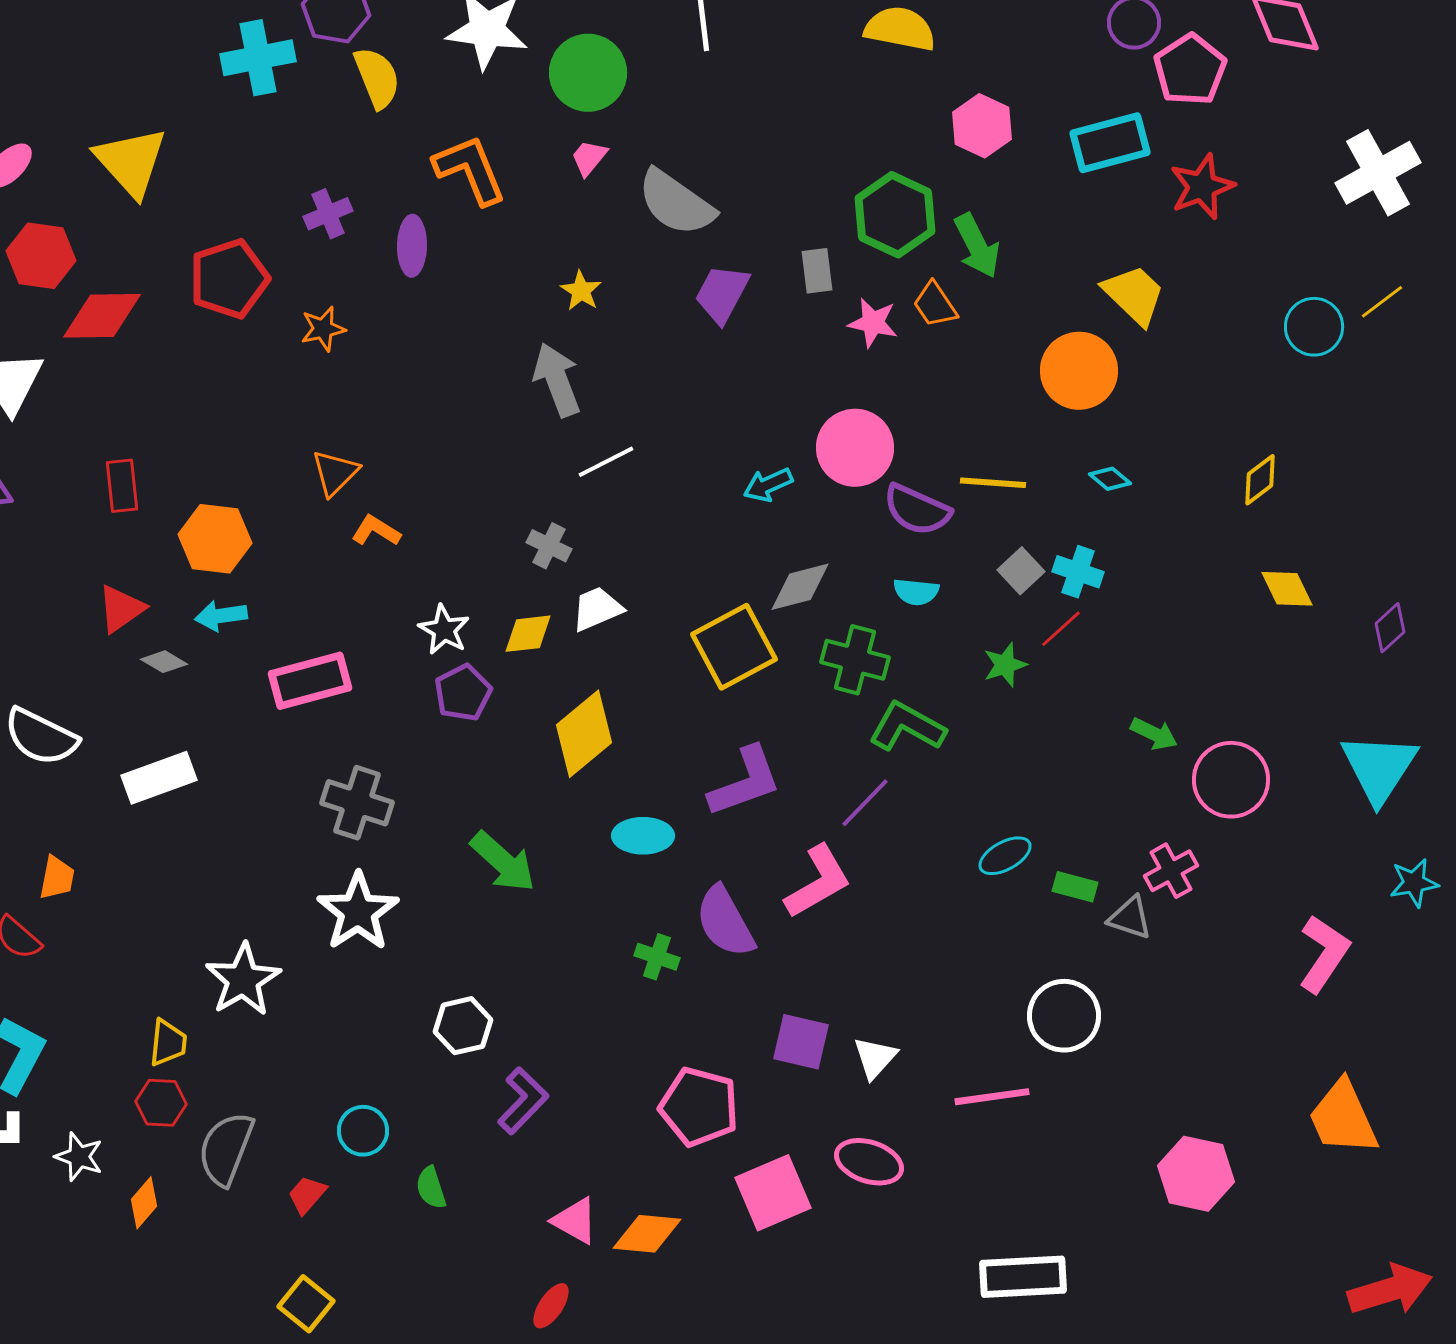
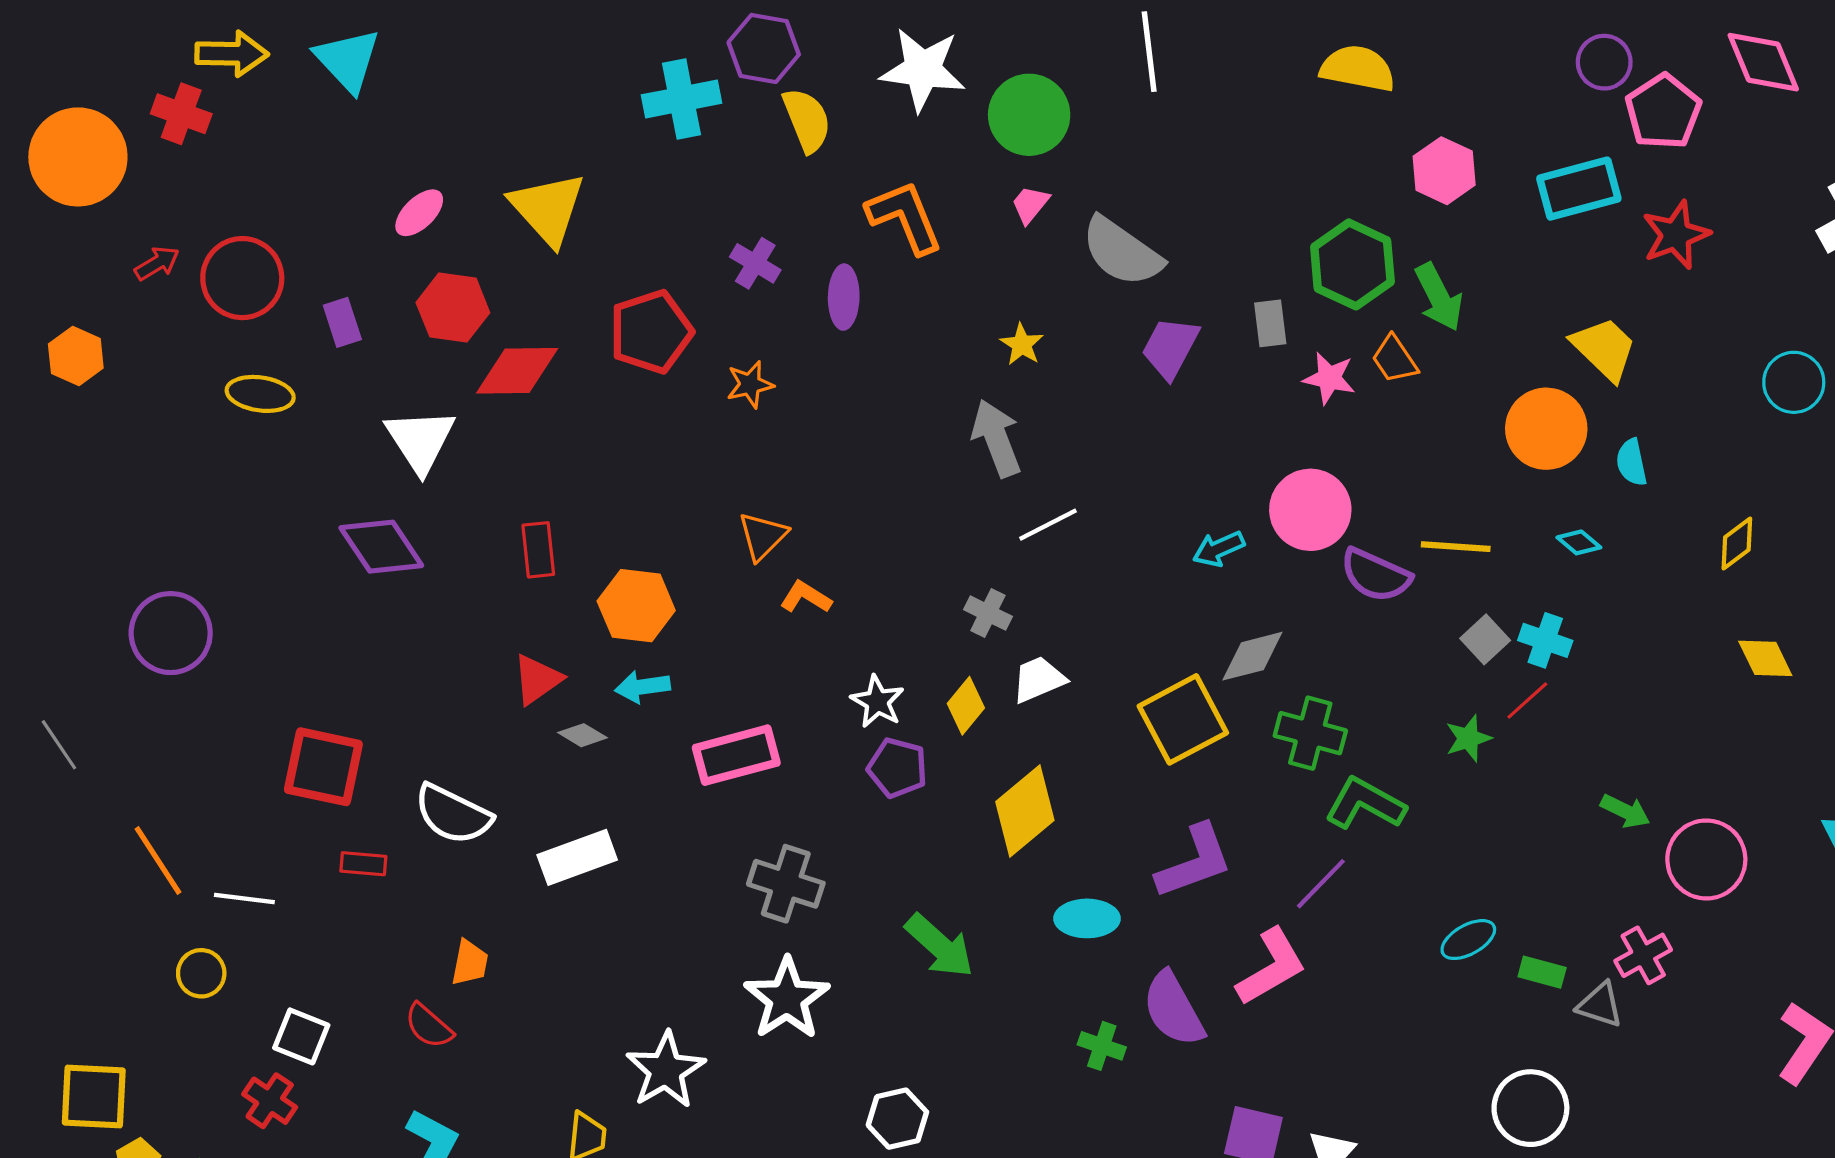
purple cross: (328, 214) -> (755, 263), turned -36
cyan semicircle: (916, 592) -> (1632, 462), moved, turned 72
yellow diamond: (528, 634) -> (966, 706), turned -44
purple pentagon: (463, 693) -> (897, 768), turned -30

